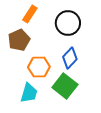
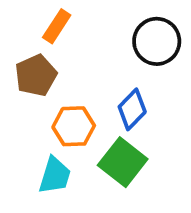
black circle: (68, 23) -> (157, 41), moved

